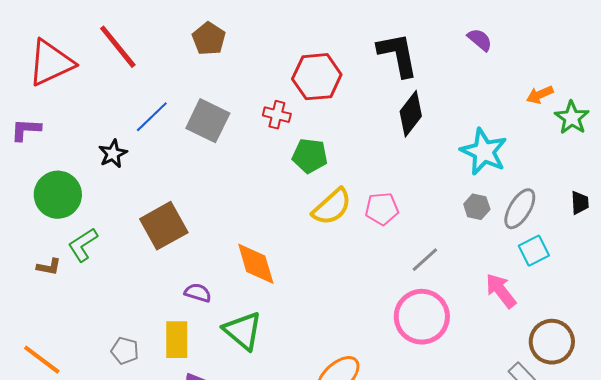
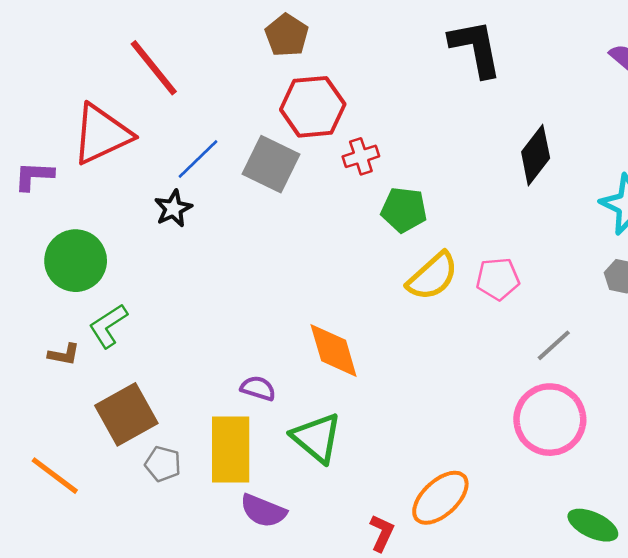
brown pentagon: (209, 39) -> (287, 35), moved
black L-shape: (398, 55) -> (476, 48), moved
red triangle: (51, 63) -> (102, 134), moved
red hexagon: (317, 77) -> (313, 107), moved
red cross: (277, 115) -> (361, 156), turned -32
black star: (113, 154) -> (173, 208), moved
brown square: (164, 226) -> (126, 414), moved
yellow rectangle: (177, 340) -> (231, 450), size x1.4

